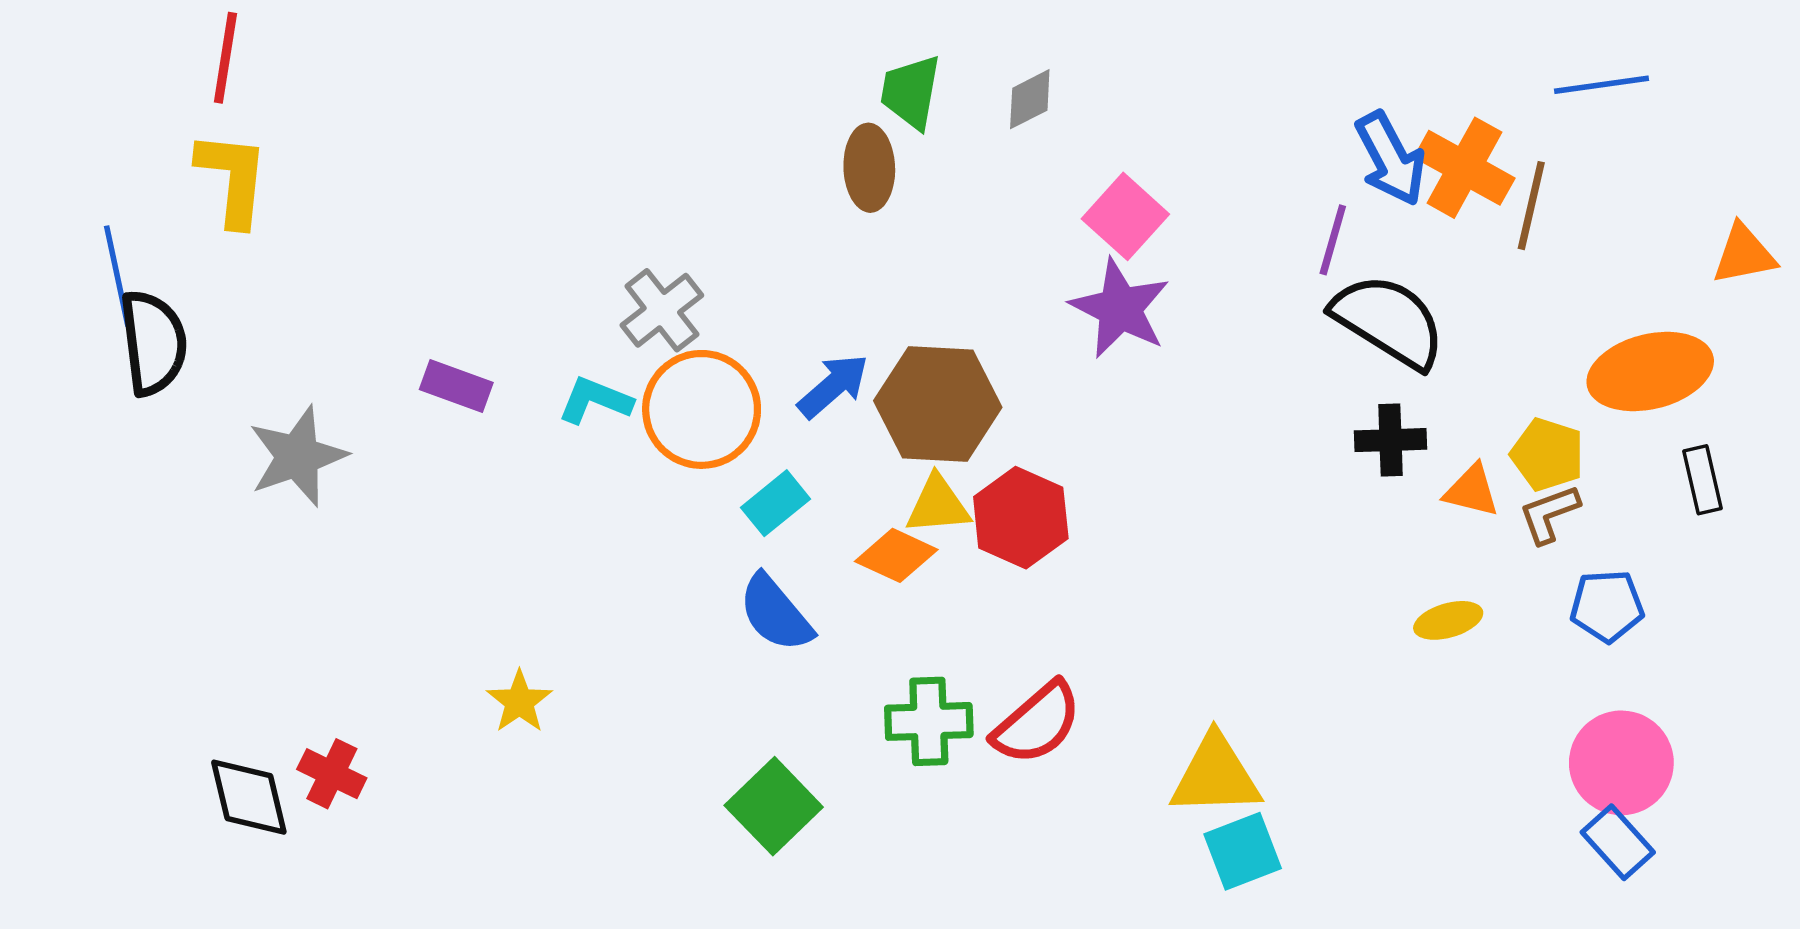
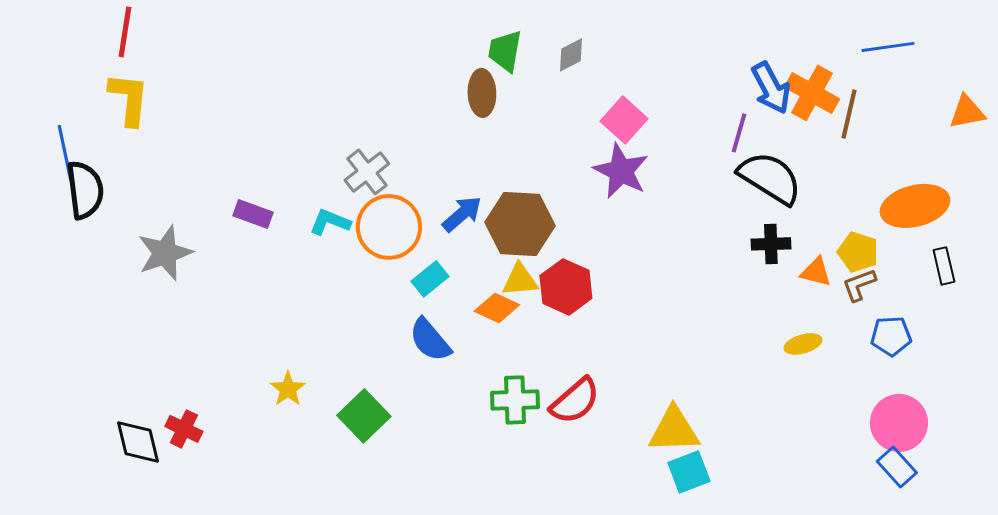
orange triangle: (1744, 254) -> (967, 112), moved
green square: (774, 806) -> (364, 416), moved

